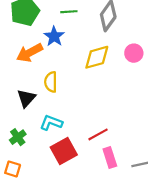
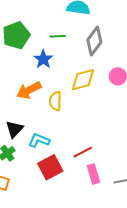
orange arrow: (30, 53) -> (29, 90), moved
yellow semicircle: (51, 82) -> (55, 101), moved
black triangle: (26, 98) -> (14, 129), moved

